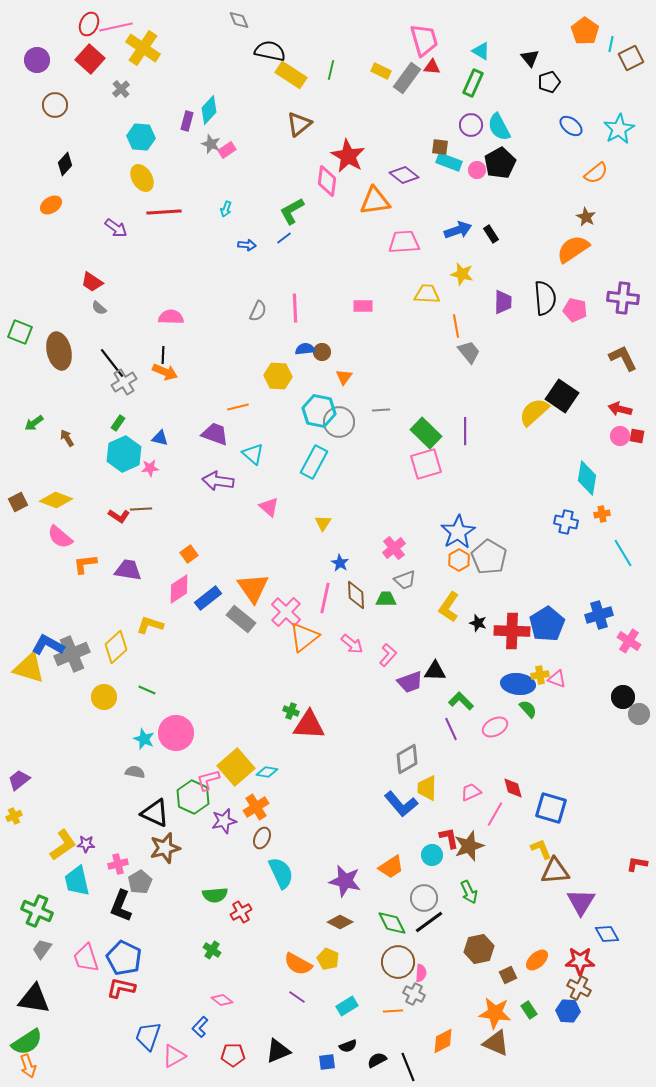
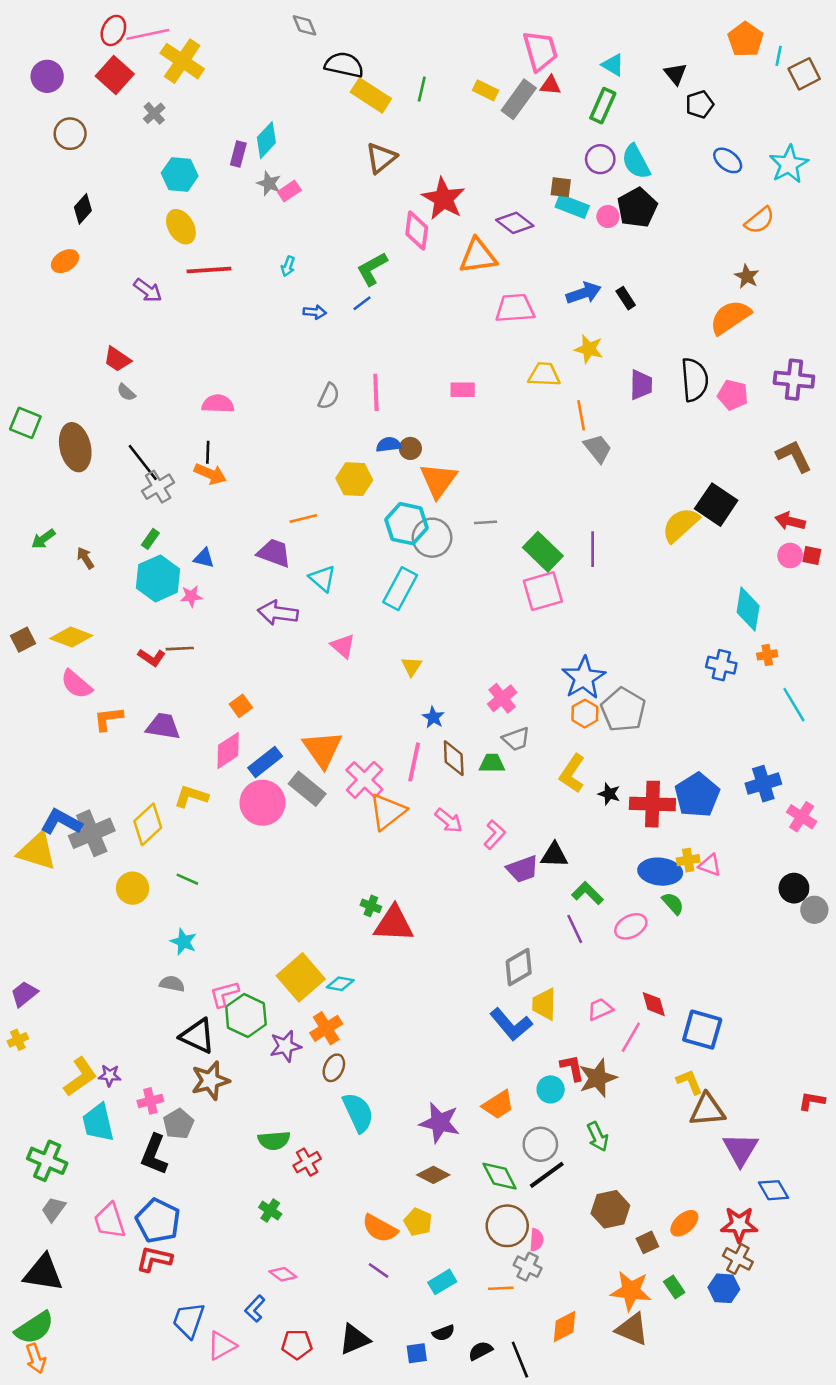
orange triangle: (344, 377) -> (438, 480), size x1.8
pink circle: (176, 733) -> (263, 803), moved
pink L-shape: (208, 780) -> (224, 994), moved

